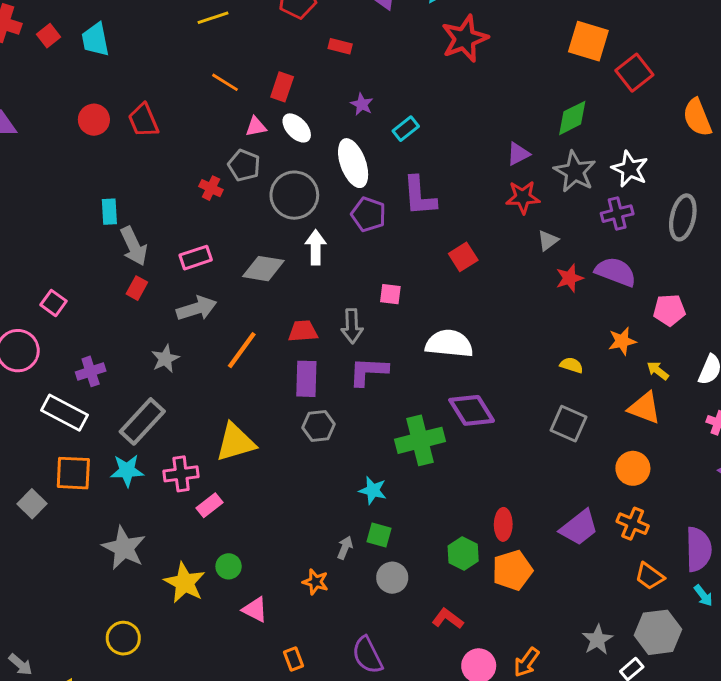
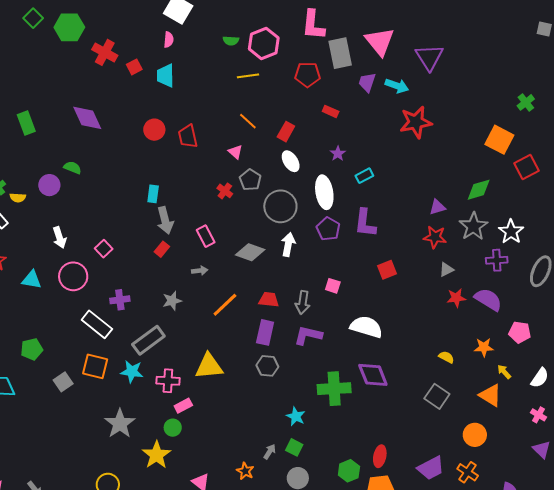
pink triangle: (256, 127) -> (235, 152), moved, turned 42
pink rectangle: (196, 258) -> (206, 236), turned 70
gray arrow: (196, 308) -> (200, 271), size x0.6
green circle: (229, 566) -> (173, 428), moved

